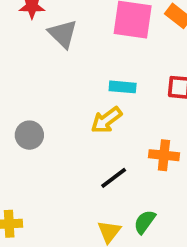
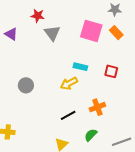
orange cross: (164, 155) -> (97, 107), turned -35
green semicircle: (145, 222) -> (91, 135), moved

